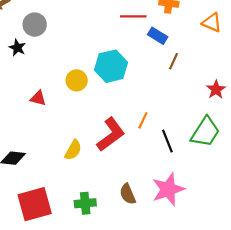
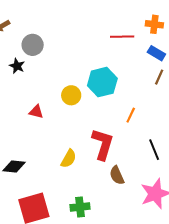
blue rectangle: (158, 36) -> (156, 53), moved
orange line: (143, 120) -> (131, 115), moved
red L-shape: (111, 134) -> (103, 144), turned -36
brown semicircle: (128, 194) -> (117, 175), moved

